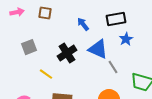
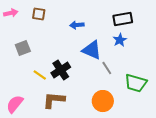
black rectangle: (116, 19) -> (123, 19), moved
blue arrow: (83, 24) -> (77, 25), turned -56
black cross: (67, 53) -> (61, 70), moved

